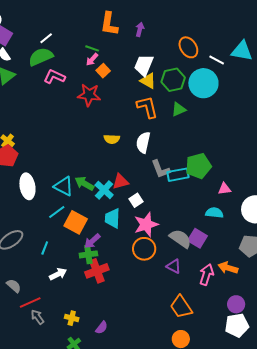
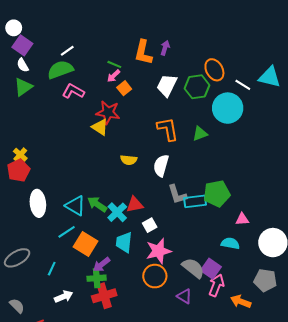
orange L-shape: (109, 24) -> (143, 52), moved
green hexagon: (173, 80) -> (197, 87), moved
yellow triangle: (148, 81) -> (100, 127), moved
pink arrow: (207, 275) -> (216, 285), moved

